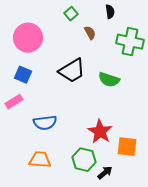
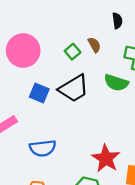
green square: (71, 14) -> (73, 52), moved
blue square: (23, 75) -> (39, 93), moved
green semicircle: (109, 80) -> (116, 83), moved

